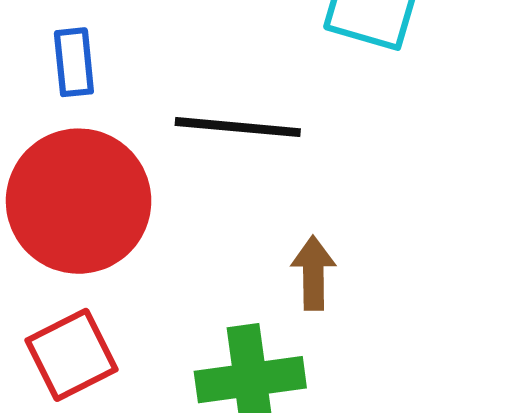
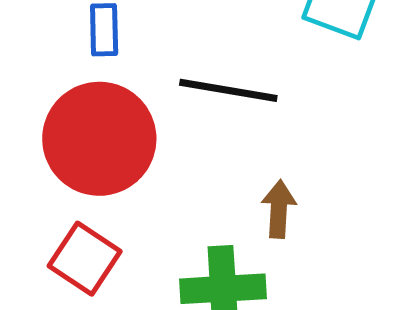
red square: (71, 355) -> (85, 259), turned -34

